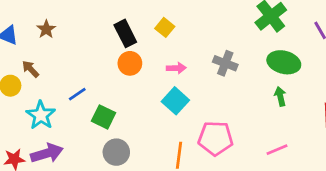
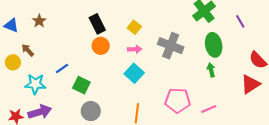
yellow square: (165, 27) -> (134, 27), moved
green ellipse: (284, 62) -> (214, 45), turned 65
gray cross: (225, 63) -> (171, 46), size x1.4
cyan star: (41, 115) -> (35, 84), turned -30
pink pentagon: (216, 138) -> (178, 101), moved

